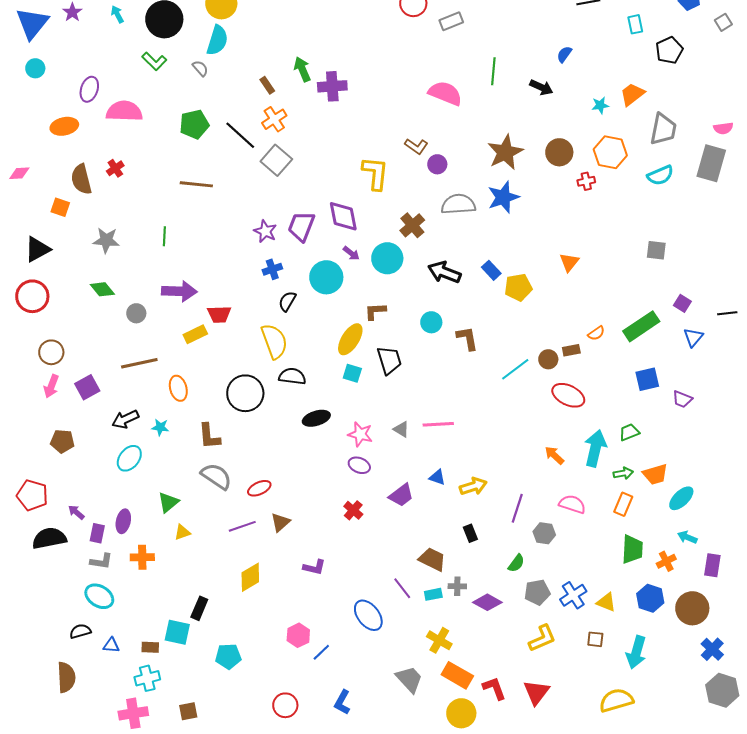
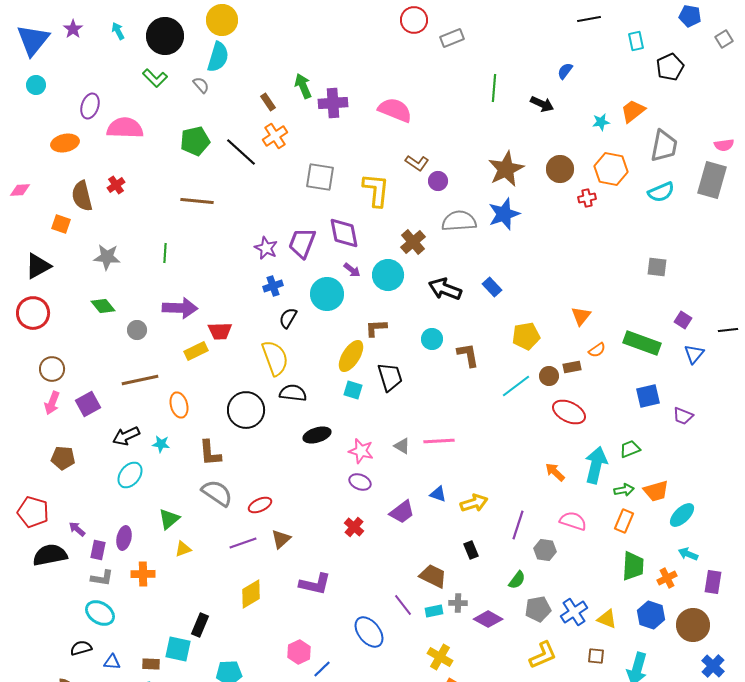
pink semicircle: (445, 93) -> (395, 110), moved
gray square: (276, 160) -> (320, 177), moved, turned -32
orange triangle: (569, 262) -> (581, 316), moved
yellow pentagon: (518, 287) -> (526, 336), moved
green rectangle: (641, 326) -> (642, 343), turned 54
purple L-shape: (314, 567) -> (315, 584), size x1.4

